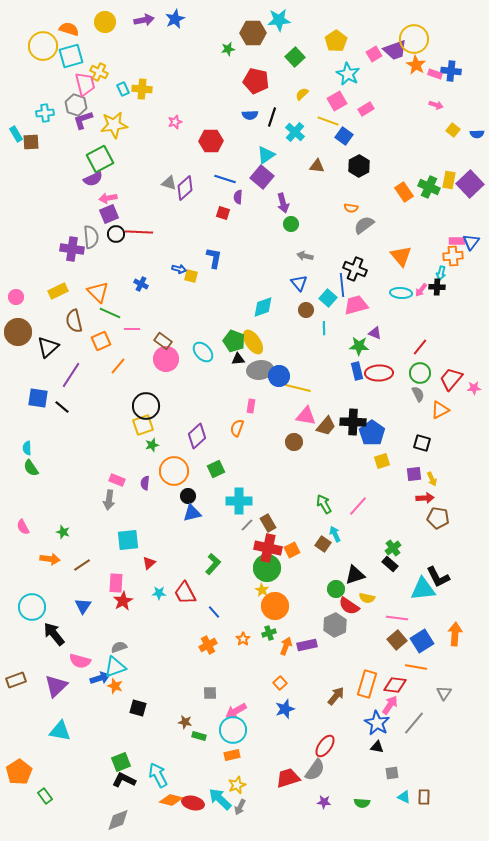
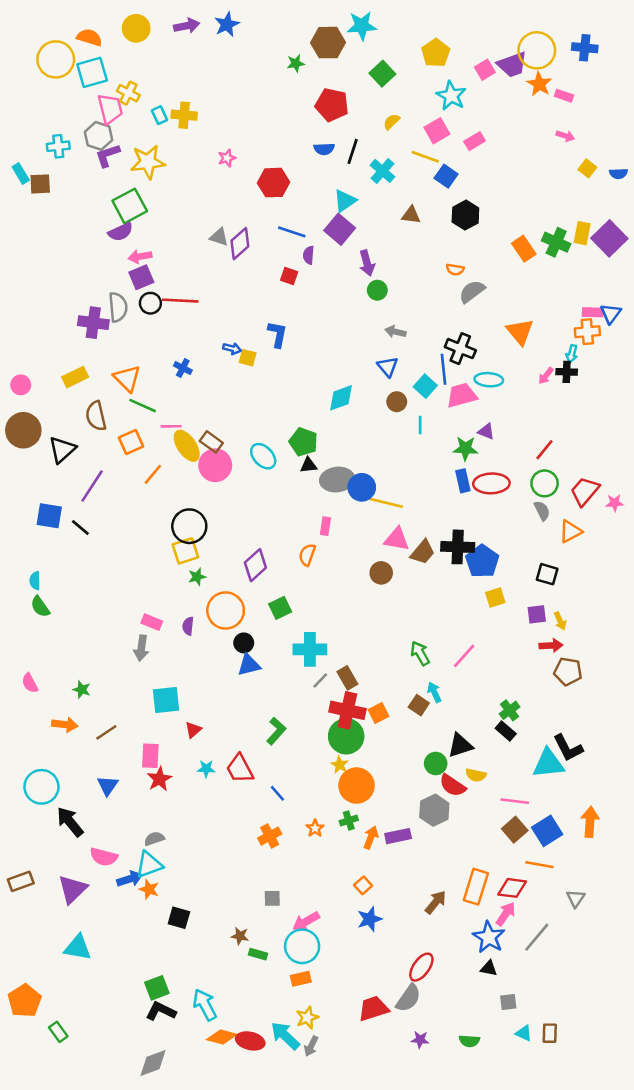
blue cross: (451, 71) -> (585, 48), moved
cyan ellipse: (401, 293) -> (489, 380), moved
yellow ellipse: (253, 342) -> (187, 446), moved

